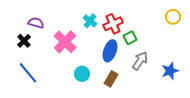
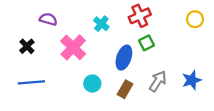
purple semicircle: (36, 23) -> (48, 19), moved
red cross: (113, 24) -> (140, 16), moved
gray arrow: (140, 61) -> (158, 81), moved
blue line: (28, 73) -> (31, 82), turned -55

